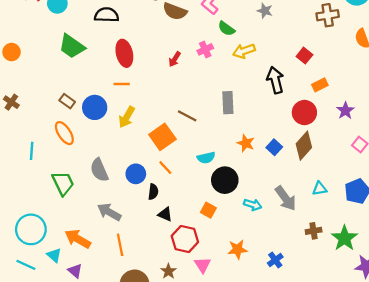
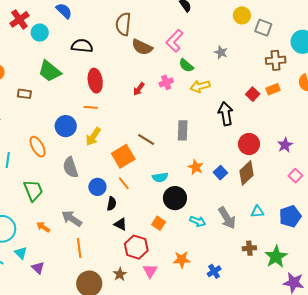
orange rectangle: (320, 85) -> (273, 89), moved
brown rectangle: (67, 101) -> (24, 94), moved, turned -32
gray semicircle: (99, 170) -> (70, 167), moved
orange arrow: (78, 239) -> (43, 227), moved, size x0.6

